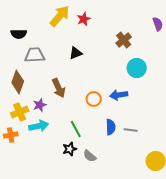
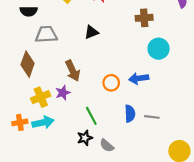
brown cross: (124, 40) -> (144, 18), turned 35
purple star: (40, 105) -> (63, 93), moved
yellow cross: (20, 112) -> (41, 97), moved
cyan arrow: (39, 126) -> (43, 122), moved

